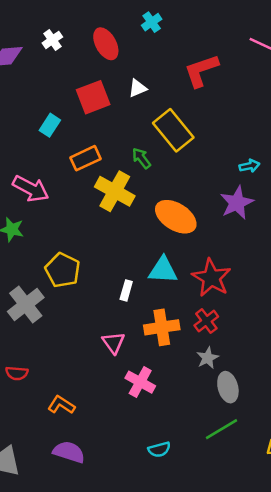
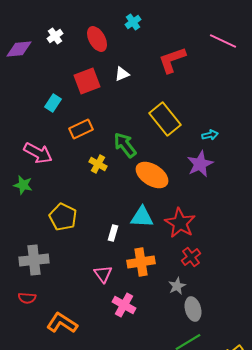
yellow rectangle: (173, 130) -> (165, 119), moved
green arrow: (141, 158) -> (125, 145), moved, size x1.5
yellow cross: (115, 191) -> (98, 164), moved, size x0.6
gray cross: (26, 304) -> (34, 260), moved, turned 32
red cross: (206, 321) -> (191, 257), moved
orange L-shape: (61, 405) -> (62, 323), size x1.4

